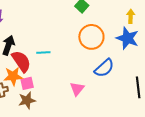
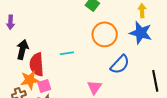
cyan line: (43, 52) -> (67, 53), moved
red semicircle: (21, 61) -> (37, 64), turned -145

